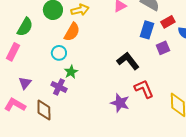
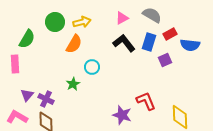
pink rectangle: (13, 52) -> (15, 64), turned -30
cyan circle: (59, 53) -> (92, 67), moved
black L-shape: (128, 61) -> (124, 43), moved
purple cross: (59, 87) -> (46, 99), moved

